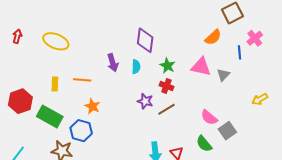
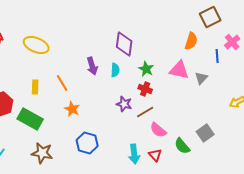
orange semicircle: (213, 37) -> (191, 41), turned -30
orange line: (82, 80) -> (62, 83), turned 54
pink semicircle: (209, 117) -> (158, 130), moved
blue hexagon: (81, 131) -> (87, 143), moved

